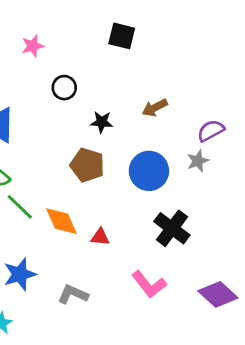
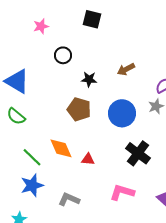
black square: (122, 36) -> (92, 19), moved
green line: (20, 207) -> (32, 157), moved
pink L-shape: (149, 284) -> (122, 192), turned 145

